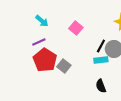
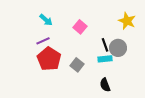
black line: (101, 46) -> (105, 45), turned -48
gray square: (64, 66) -> (77, 65), moved

